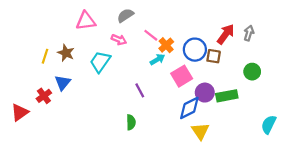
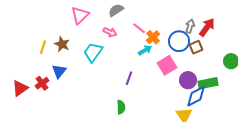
pink triangle: (86, 21) -> (80, 15), turned -36
gray arrow: (249, 33) -> (190, 26), moved
brown square: (214, 56) -> (196, 47), turned -32
purple line: (140, 90) -> (129, 78), turned 48
blue diamond: (189, 108) -> (196, 96), moved
red triangle: (20, 112) -> (20, 88), moved

